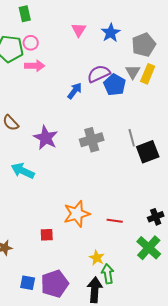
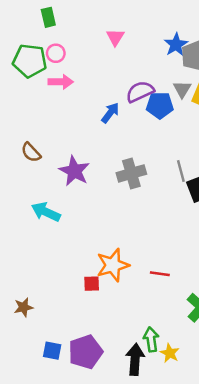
blue star: (111, 33) -> (176, 45), moved
blue pentagon: (115, 85) -> (160, 105), turned -30
red square: (47, 235) -> (92, 284), moved
yellow star: (97, 258) -> (170, 353), moved

